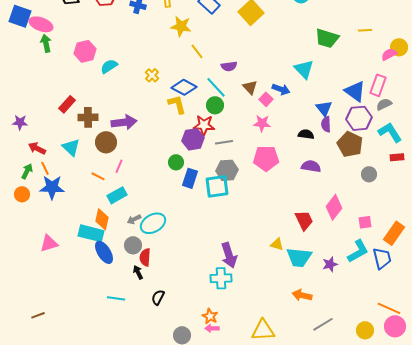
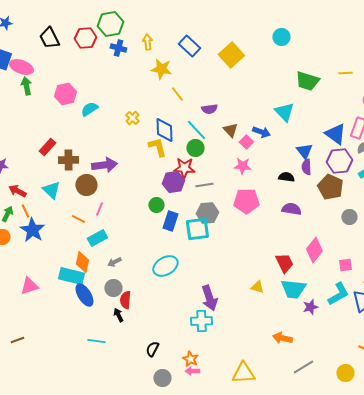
blue diamond: (184, 87) -> (164, 130), turned 60
blue star: (52, 187) -> (32, 230), turned 30
cyan ellipse: (153, 223) -> (165, 266), moved
cyan trapezoid: (299, 257) -> (293, 289), moved
black semicircle: (158, 297) -> (152, 349), moved
brown line: (38, 315) -> (17, 340), moved

